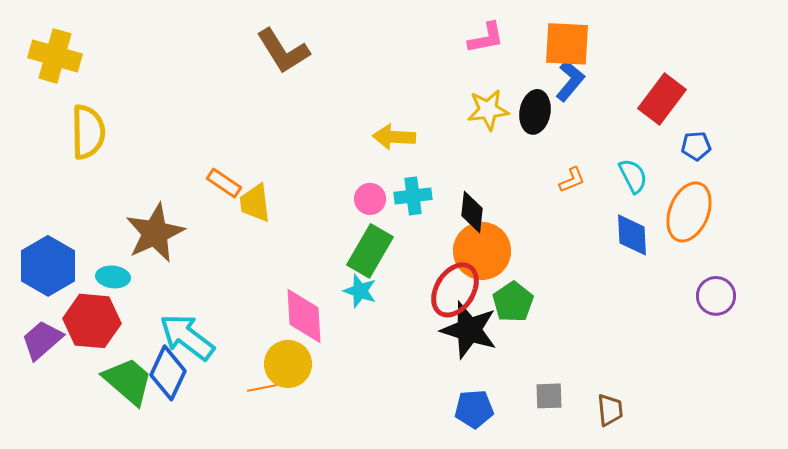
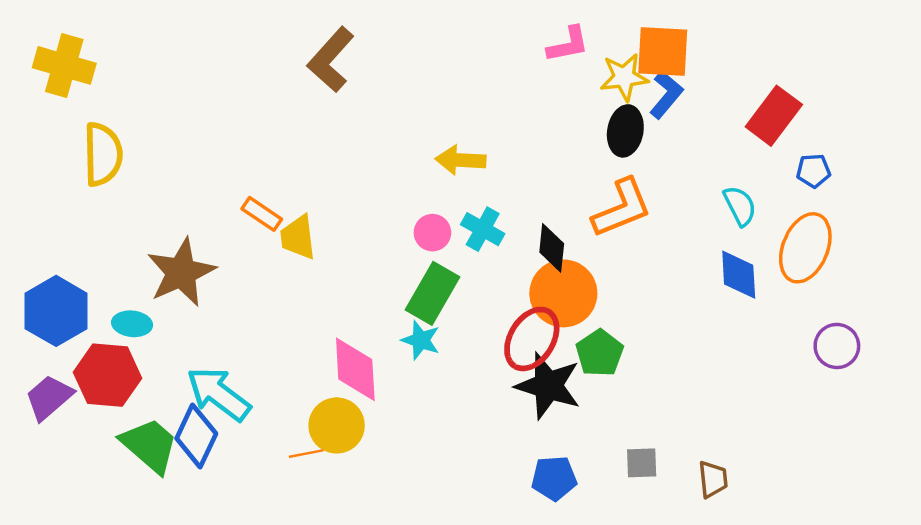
brown L-shape: (283, 51) -> (331, 60), turned 74
yellow star: (488, 110) -> (624, 77), moved
orange L-shape: (572, 180) -> (622, 208), moved, size x2.0
cyan cross: (413, 196) -> (483, 229), turned 36

